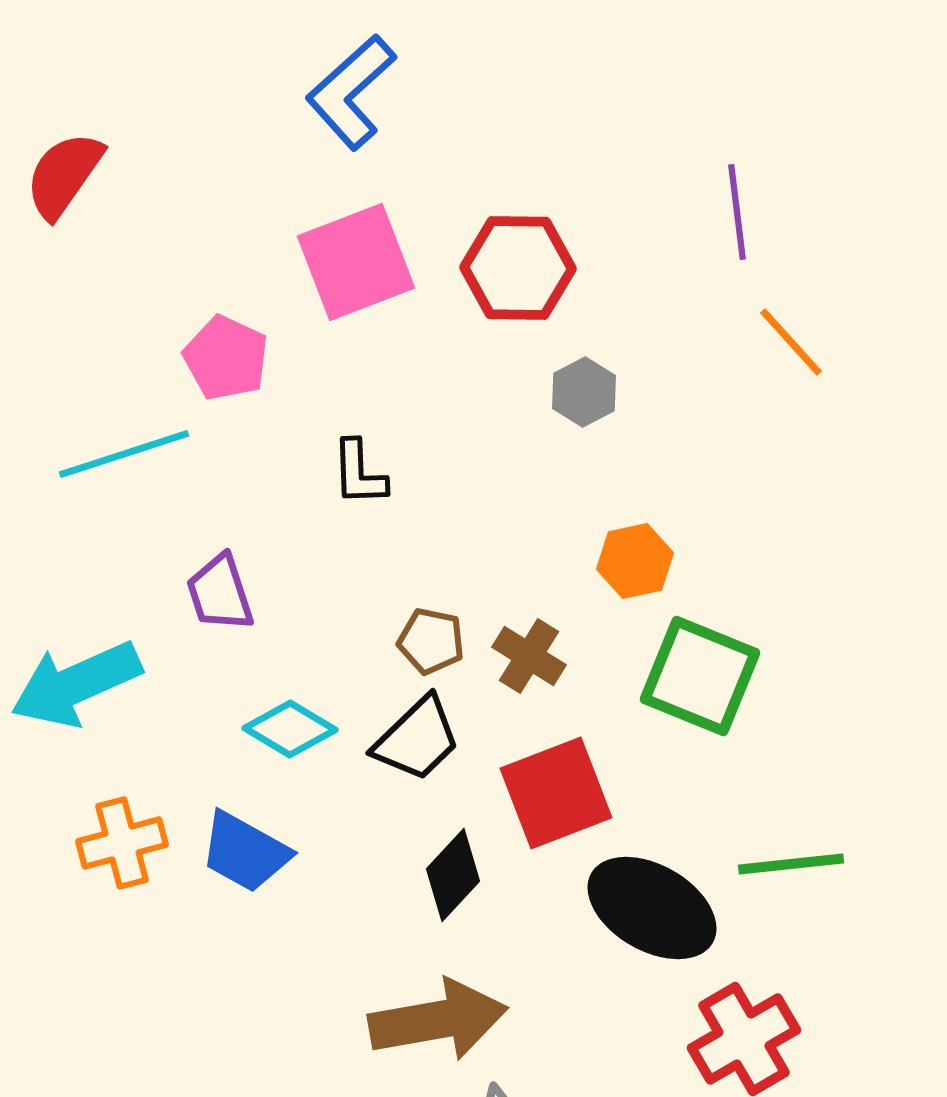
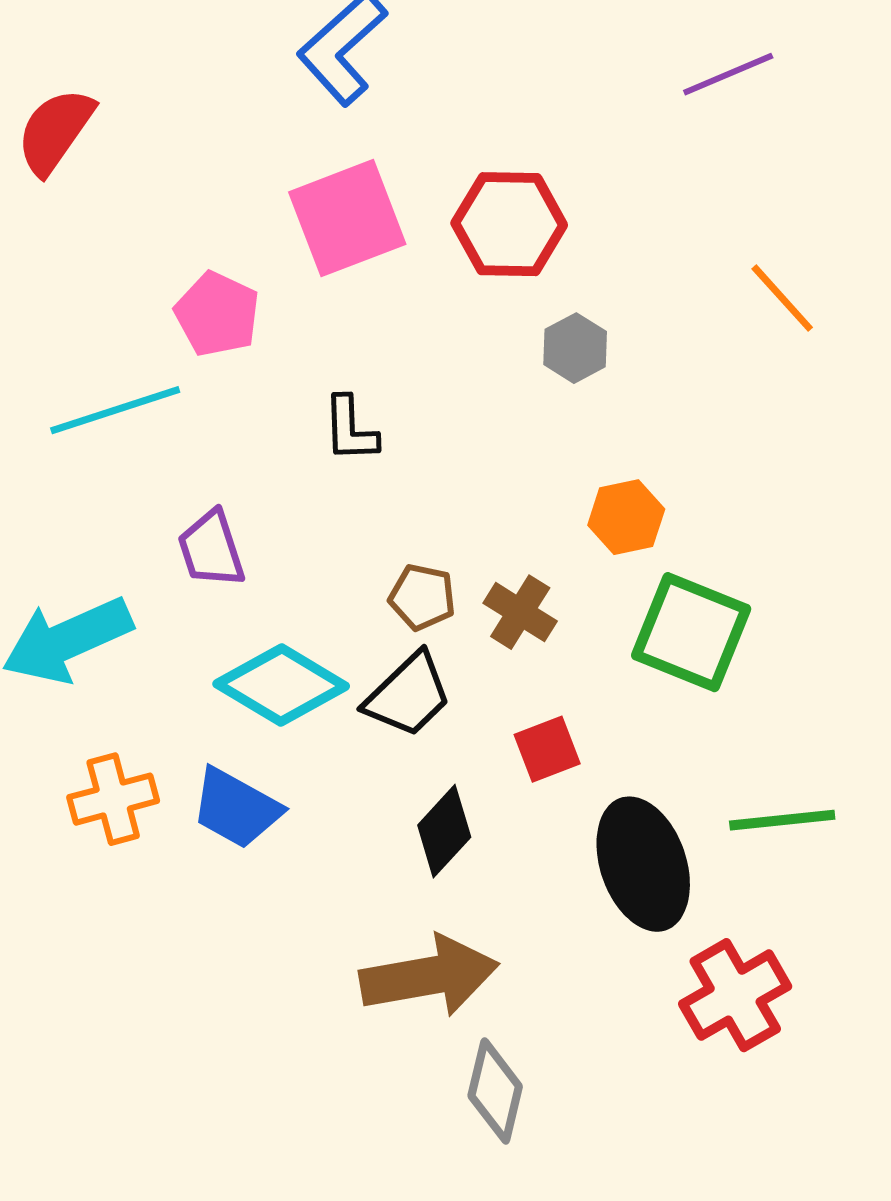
purple line: (737, 212) -> (728, 74), moved, turned 74
cyan diamond: (290, 729) -> (281, 685), size x1.4
red square: (556, 793) -> (547, 749), size x0.6
black ellipse: (652, 908) -> (643, 864), turned 41

